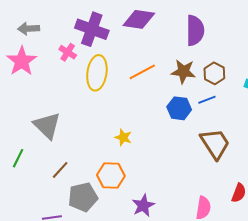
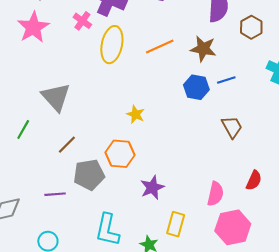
brown hexagon: (214, 73) -> (251, 27), moved
brown trapezoid: (215, 144) -> (232, 127), size x0.7

